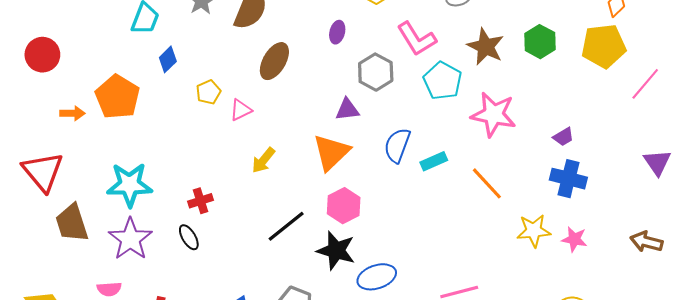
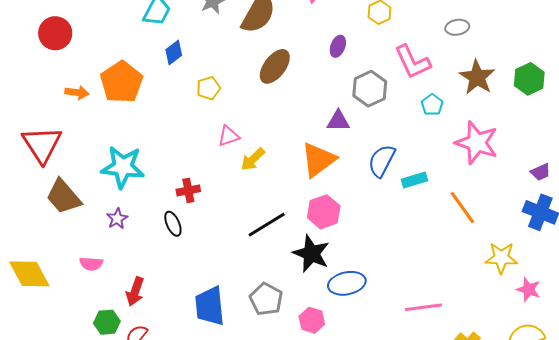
cyan pentagon: (443, 81) -> (432, 105), size x0.6
pink triangle: (241, 110) -> (229, 136), moved
brown trapezoid: (72, 223) -> (64, 197), turned -30
purple star: (130, 239) -> (117, 219), size x0.5
pink star: (574, 239) -> (528, 289), moved

